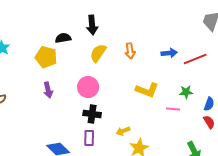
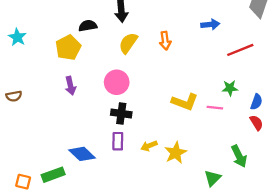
blue arrow: (169, 53) -> (210, 25), moved
yellow pentagon: (46, 57) -> (68, 48), turned 30
yellow L-shape: (147, 90) -> (185, 102), moved
yellow arrow: (123, 131) -> (149, 146), moved

